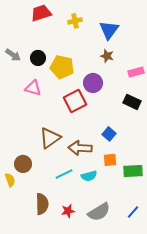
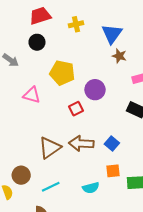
brown star: (107, 56) -> (119, 56), moved
black circle: (38, 58) -> (37, 42), moved
red square: (75, 101) -> (76, 109), size x0.6
brown arrow: (80, 148) -> (81, 143), moved
cyan line: (64, 174) -> (51, 187), moved

